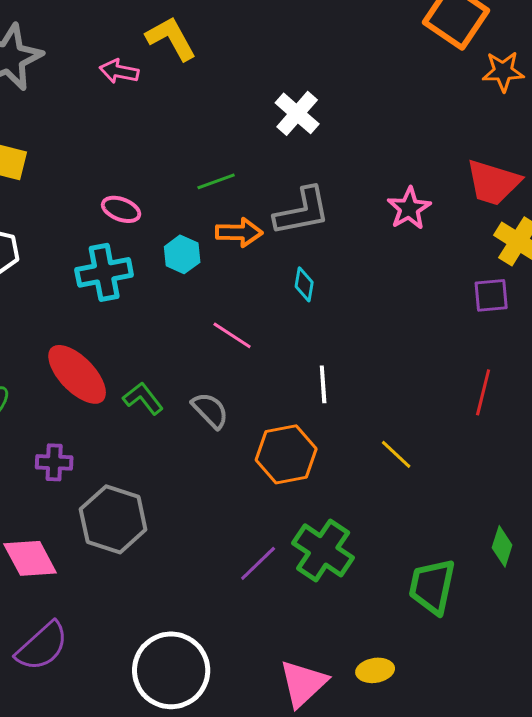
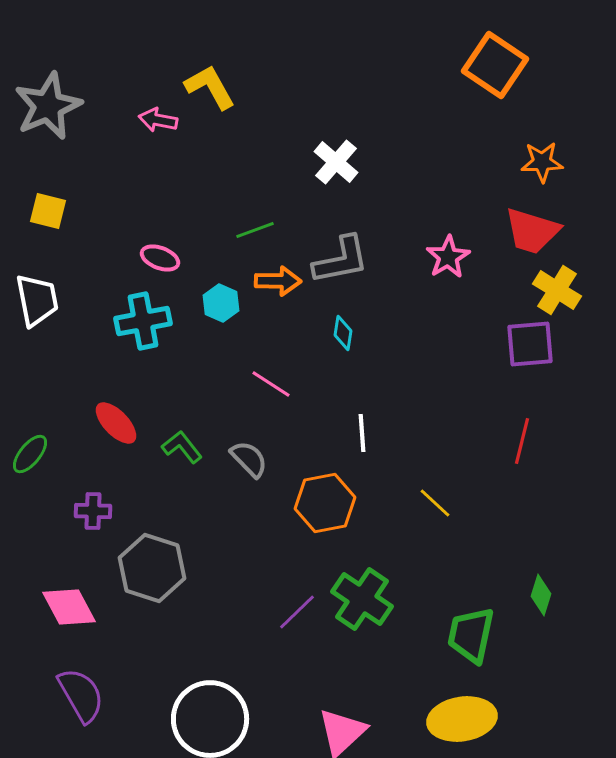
orange star: (503, 71) -> (542, 162), moved
purple square: (491, 295) -> (530, 344), size x1.4
red ellipse: (77, 374) -> (116, 423), size x0.7
purple semicircle: (42, 646) -> (81, 695), turned -78
yellow ellipse: (375, 670) -> (462, 719), moved, size x1.8

